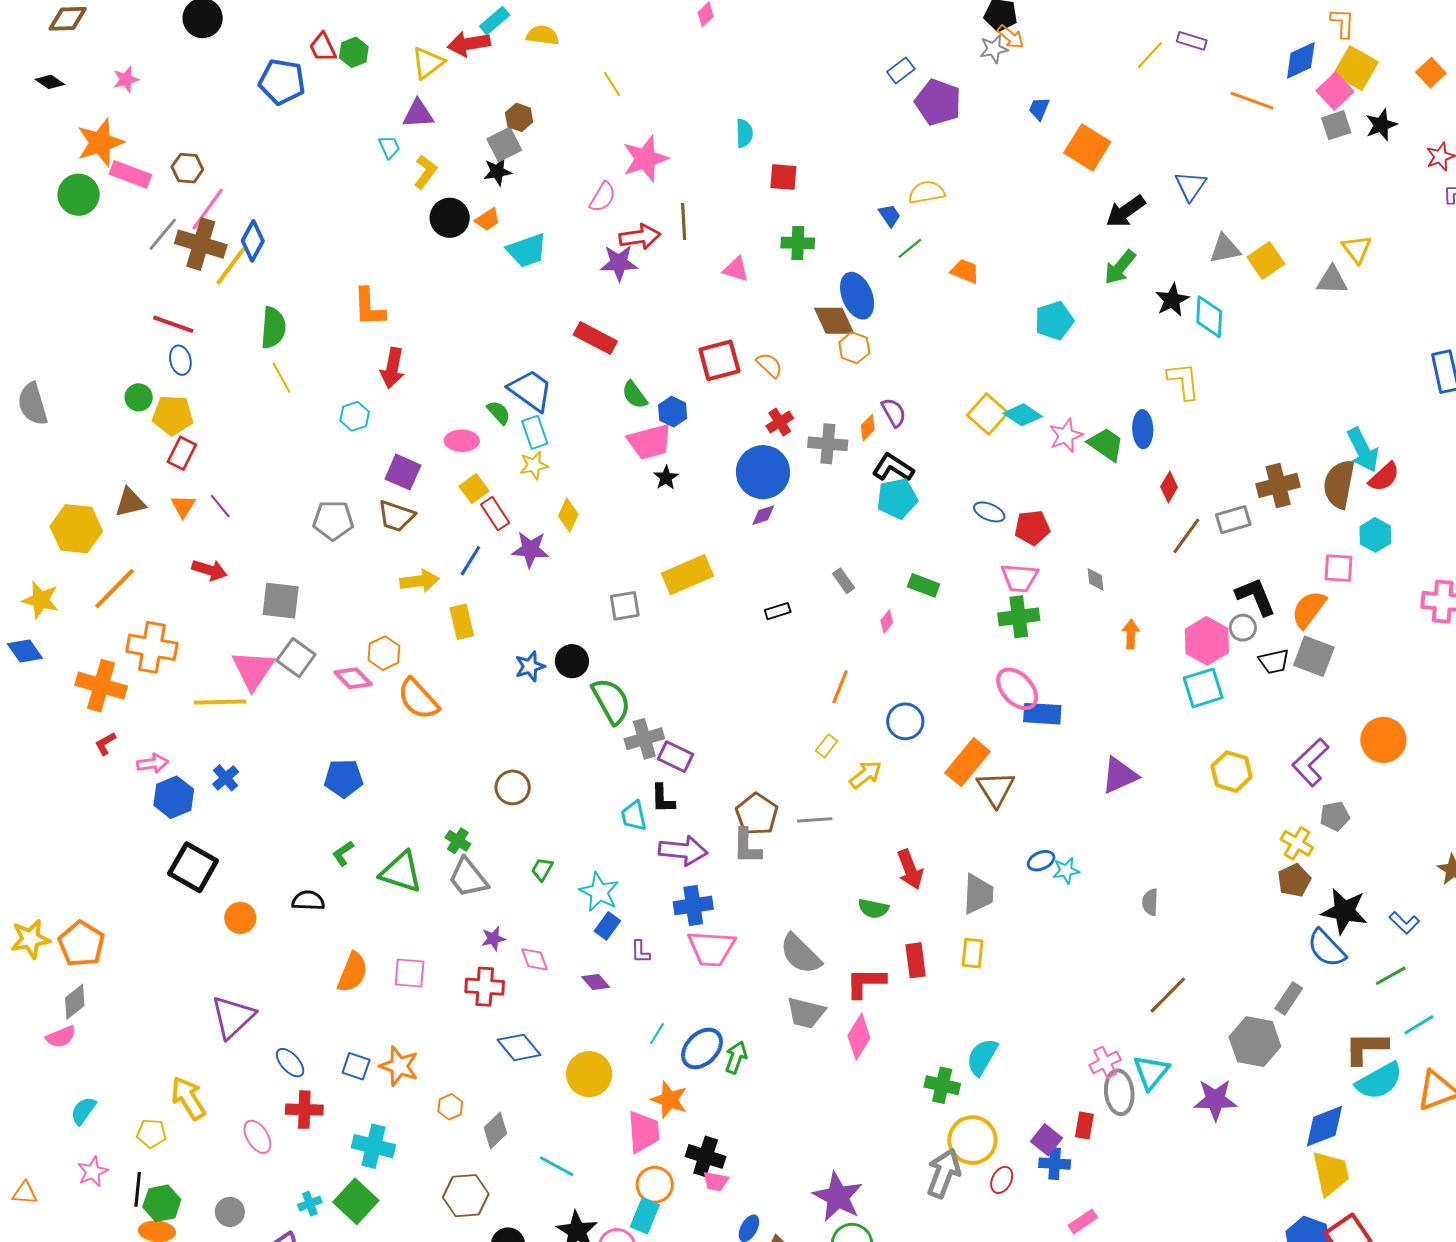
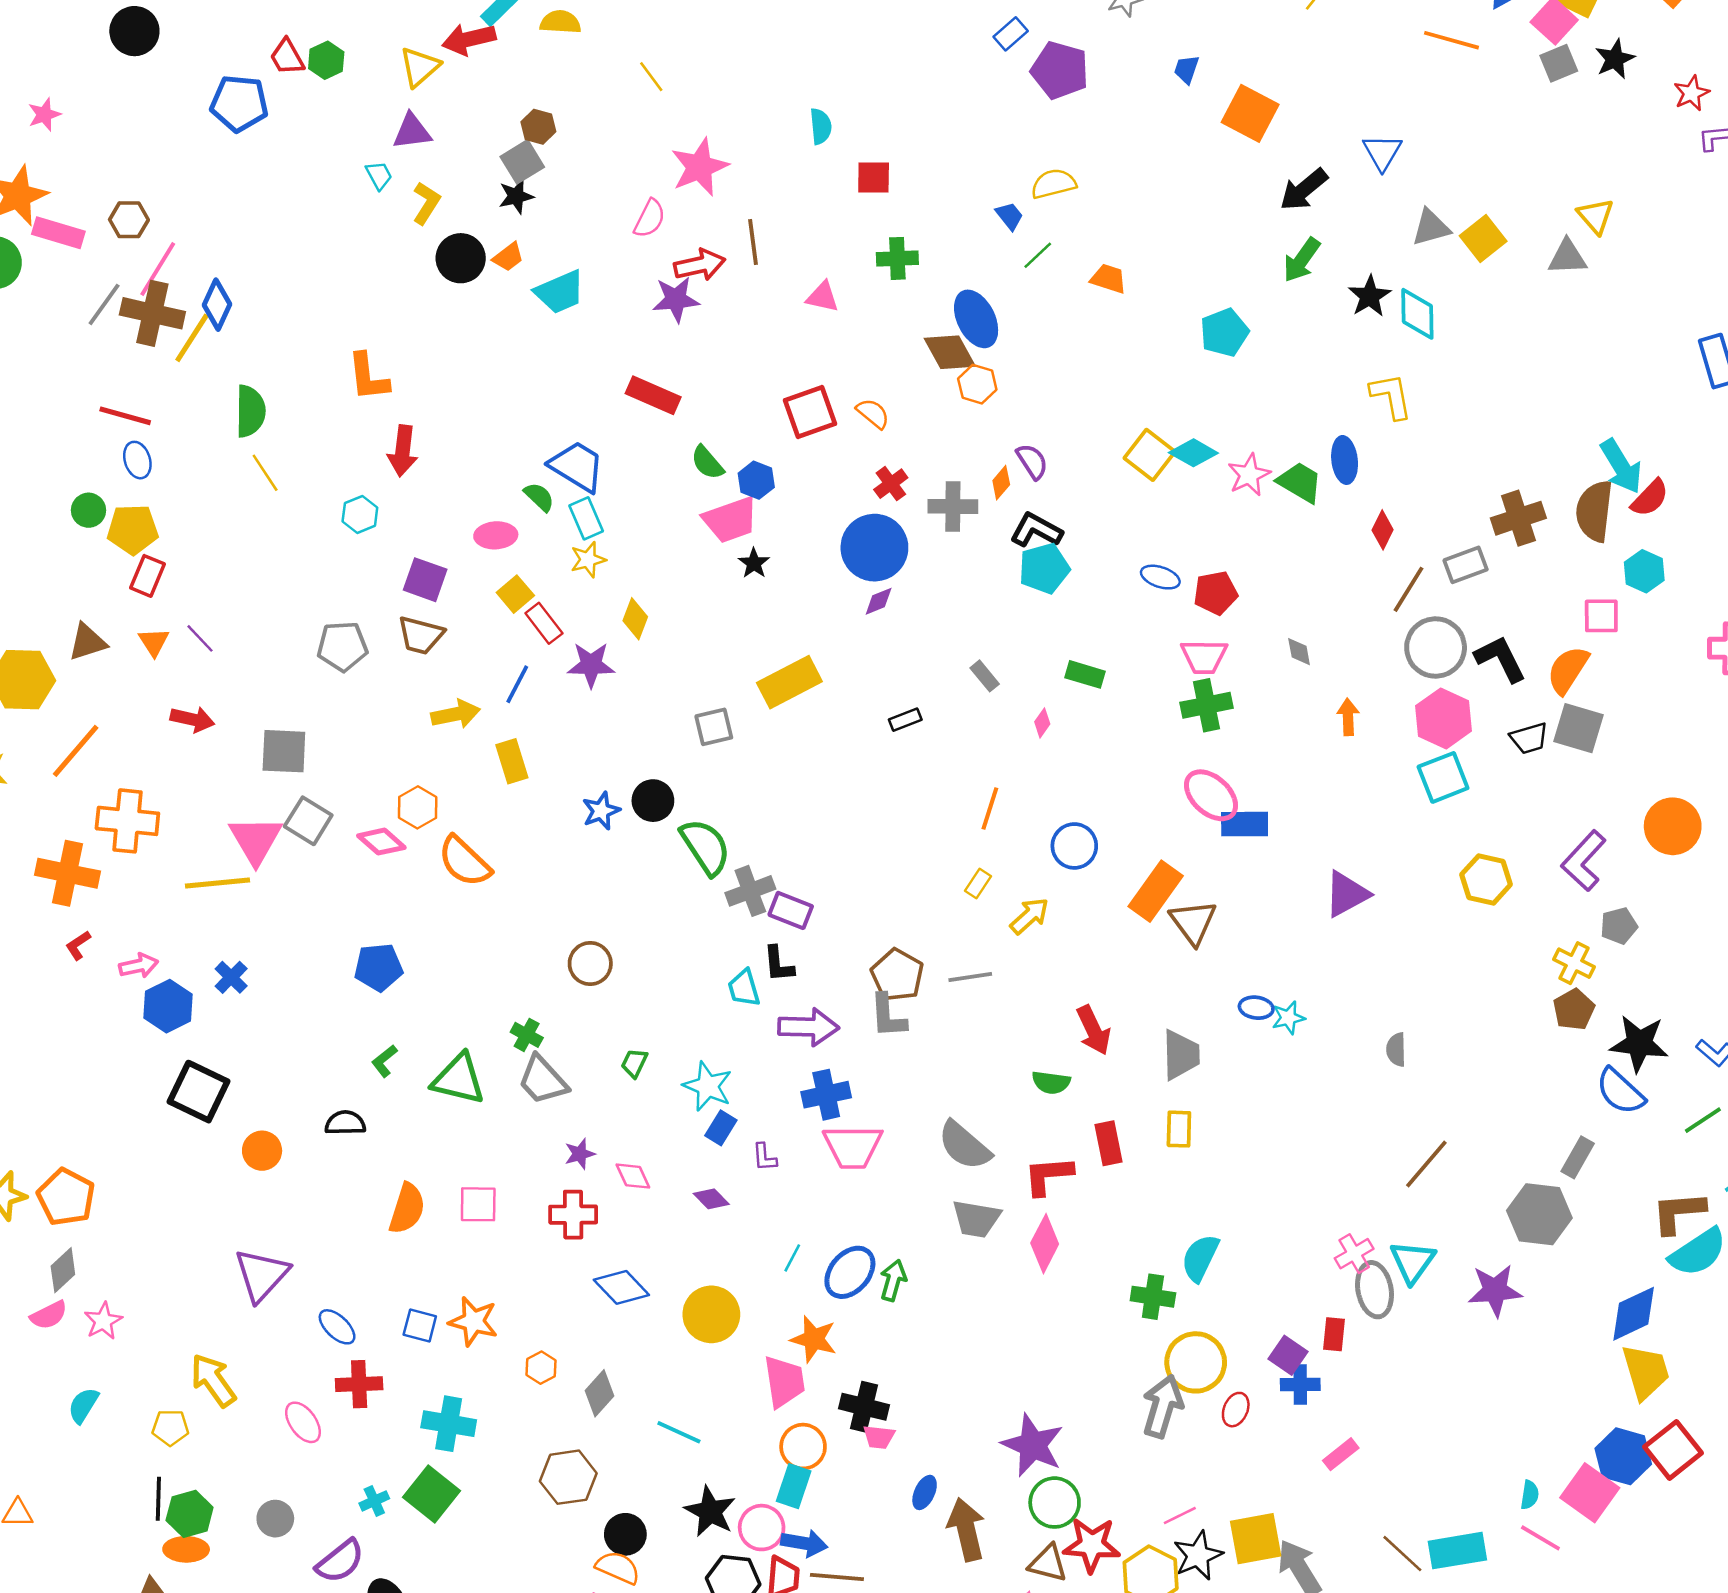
gray circle: (1243, 628) -> (1436, 648), moved, size x1.8
blue ellipse: (1041, 861) -> (1256, 1008), turned 36
pink star: (93, 1172) -> (103, 1321), moved

